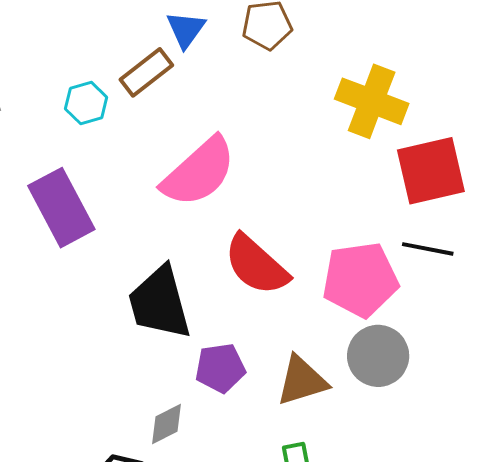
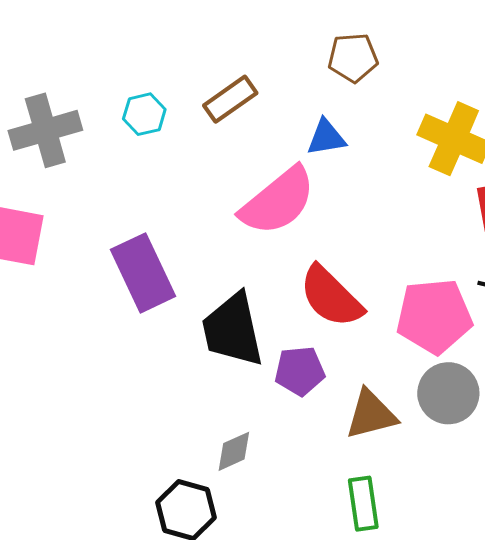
blue triangle: (186, 29) -> (326, 137), moved, turned 42
cyan hexagon: (86, 103) -> (144, 114), moved
purple rectangle: (61, 208) -> (143, 273), moved
purple pentagon: (220, 368) -> (300, 371), moved

